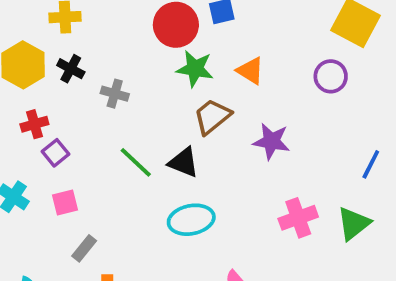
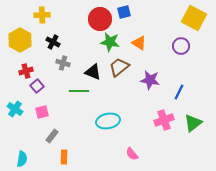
black cross: (71, 69) -> (53, 42), moved
gray cross: (115, 94) -> (63, 63), moved
green line: (136, 162) -> (79, 91), turned -42
black triangle: (184, 162) -> (93, 72), moved
blue line: (371, 164) -> (179, 92), moved

